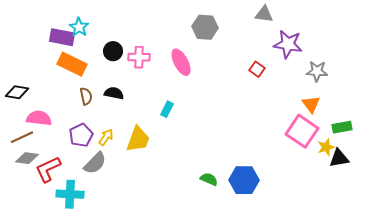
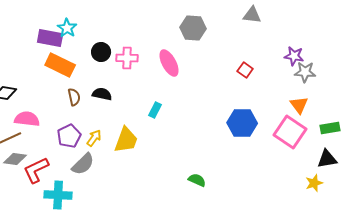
purple star: (288, 44) -> (294, 56), moved, size x0.7
yellow star: (326, 147) -> (314, 183), moved
blue hexagon: (244, 180) -> (242, 123), moved

